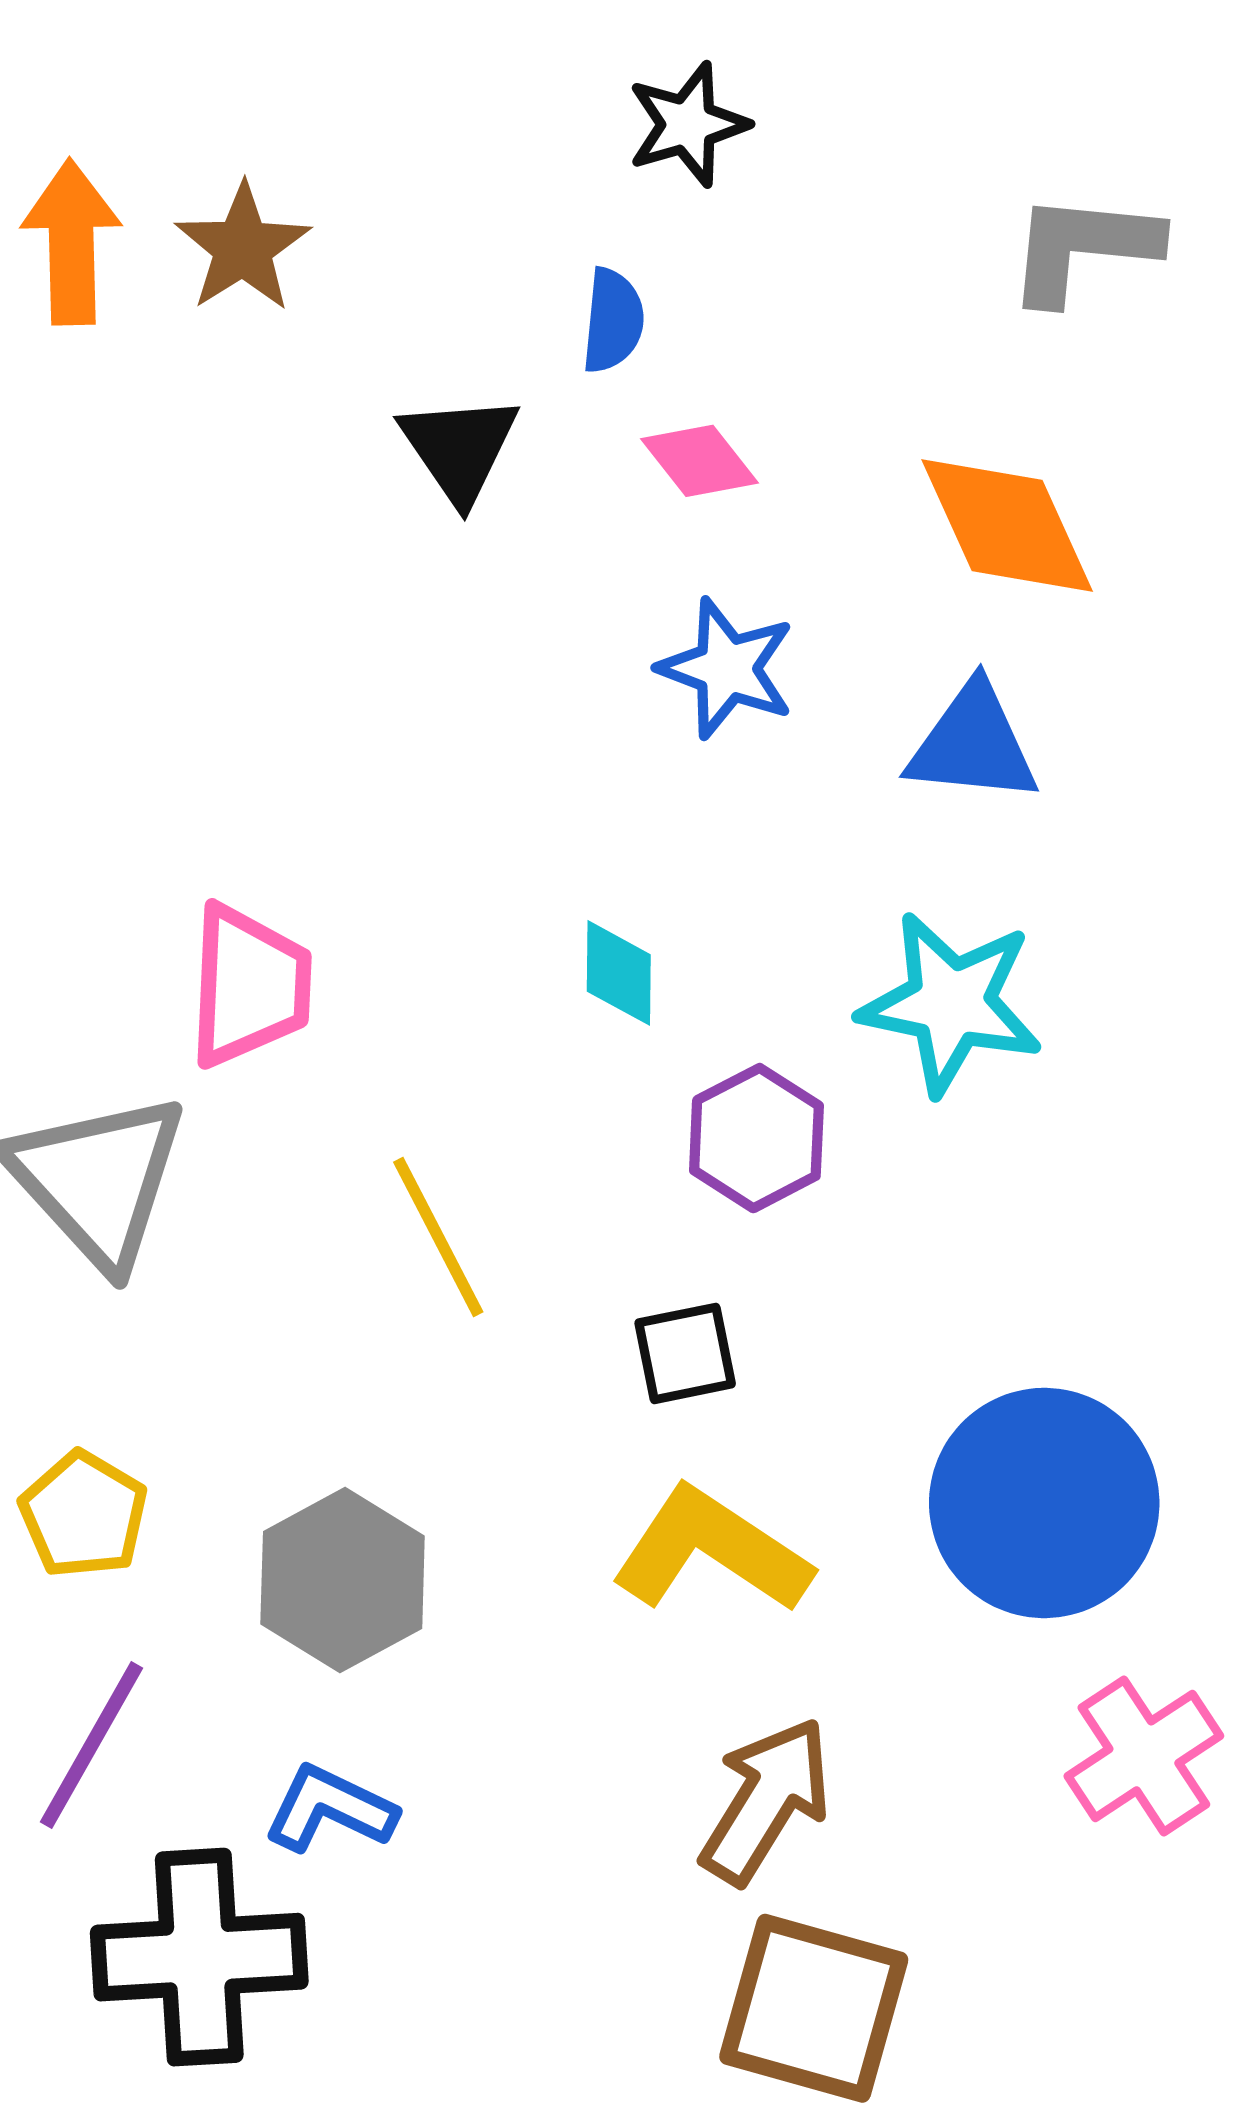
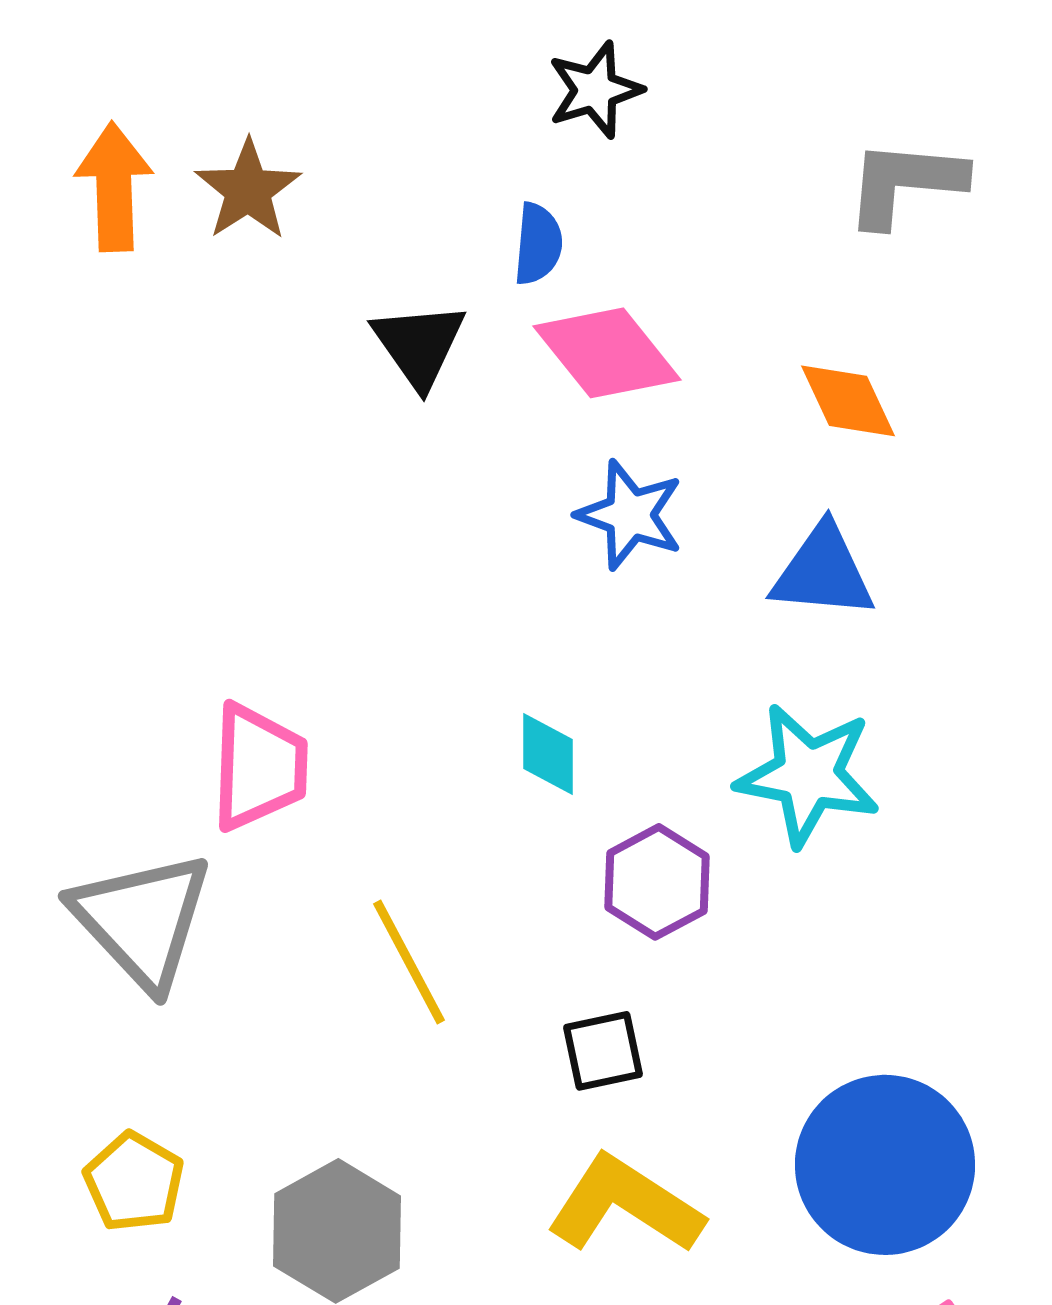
pink diamond: (700, 461) -> (607, 353), size x1.6
orange diamond: (1007, 526) -> (848, 401), size x0.7

